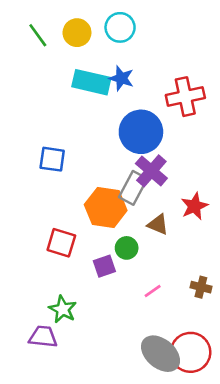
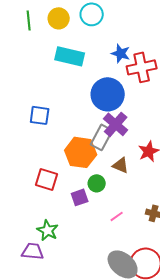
green line: (38, 35) -> (29, 20), turned 30
blue star: (121, 78) -> (121, 53), moved

